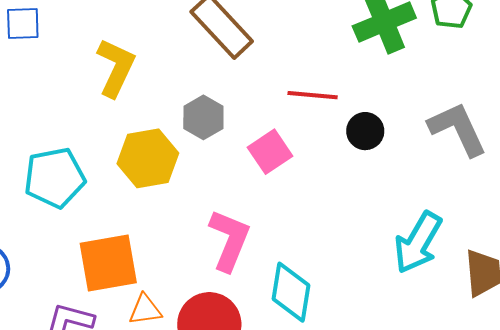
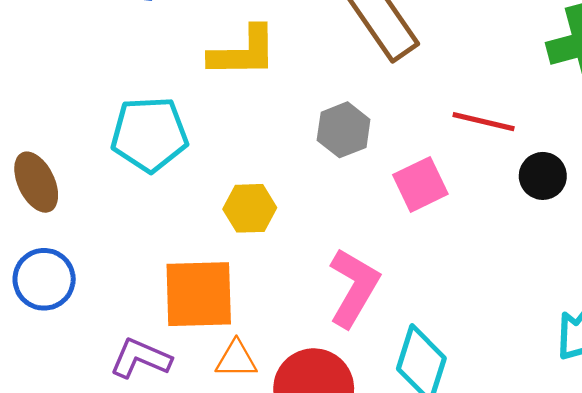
yellow L-shape: (116, 68) -> (243, 52), turned 56
yellow hexagon: (148, 158) -> (250, 208), moved, size x0.7
cyan pentagon: (55, 178) -> (149, 134), moved

